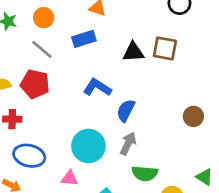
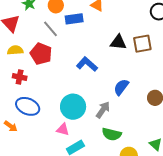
blue rectangle: (84, 39) -> (74, 19), moved
brown square: (165, 48) -> (142, 44), turned -30
blue semicircle: (126, 110) -> (121, 87), moved
pink triangle: (70, 178) -> (63, 129), moved

